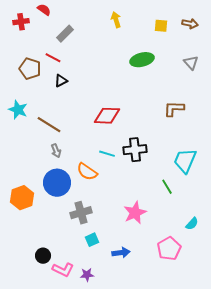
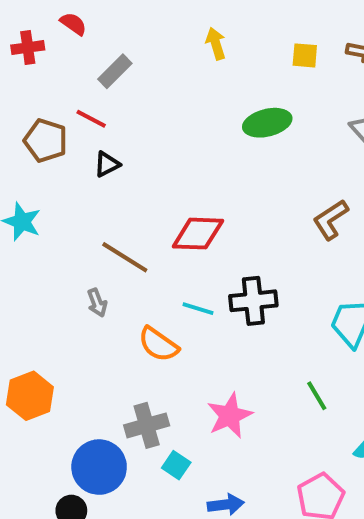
brown L-shape: (174, 109) -> (331, 220), turned -35
brown line: (49, 125) -> (125, 257), moved
blue circle: (57, 183) -> (99, 467), moved
green line: (167, 187) -> (317, 396), moved
pink star: (135, 213) -> (230, 416), moved
cyan square: (92, 240) -> (176, 465), moved, turned -32

